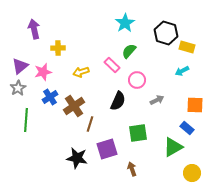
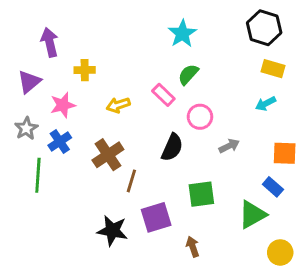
black hexagon: (166, 33) -> (264, 28), moved
purple triangle: (20, 66) -> (29, 82), moved
blue cross: (50, 97) -> (60, 142), moved

